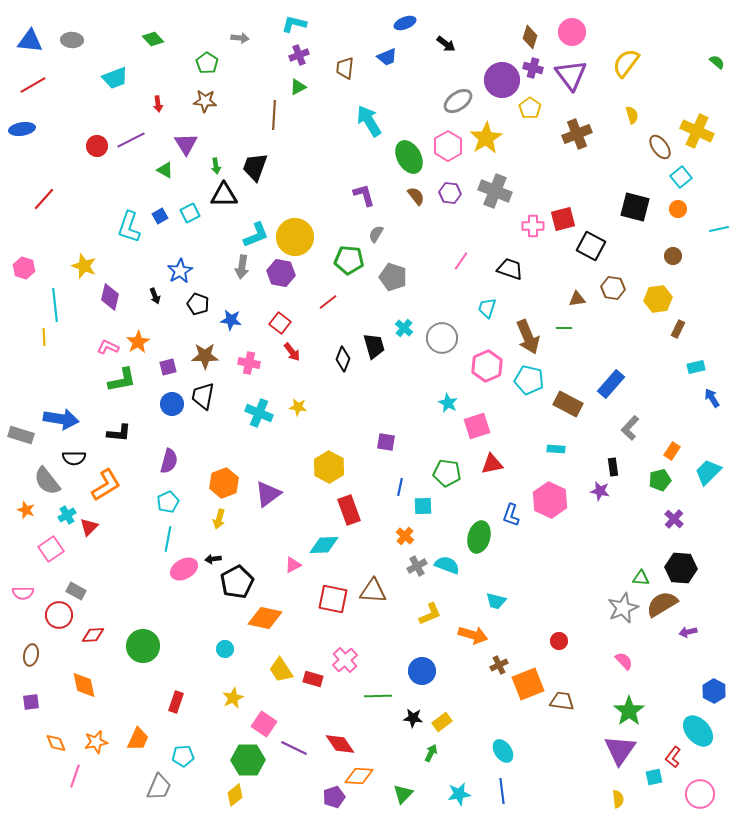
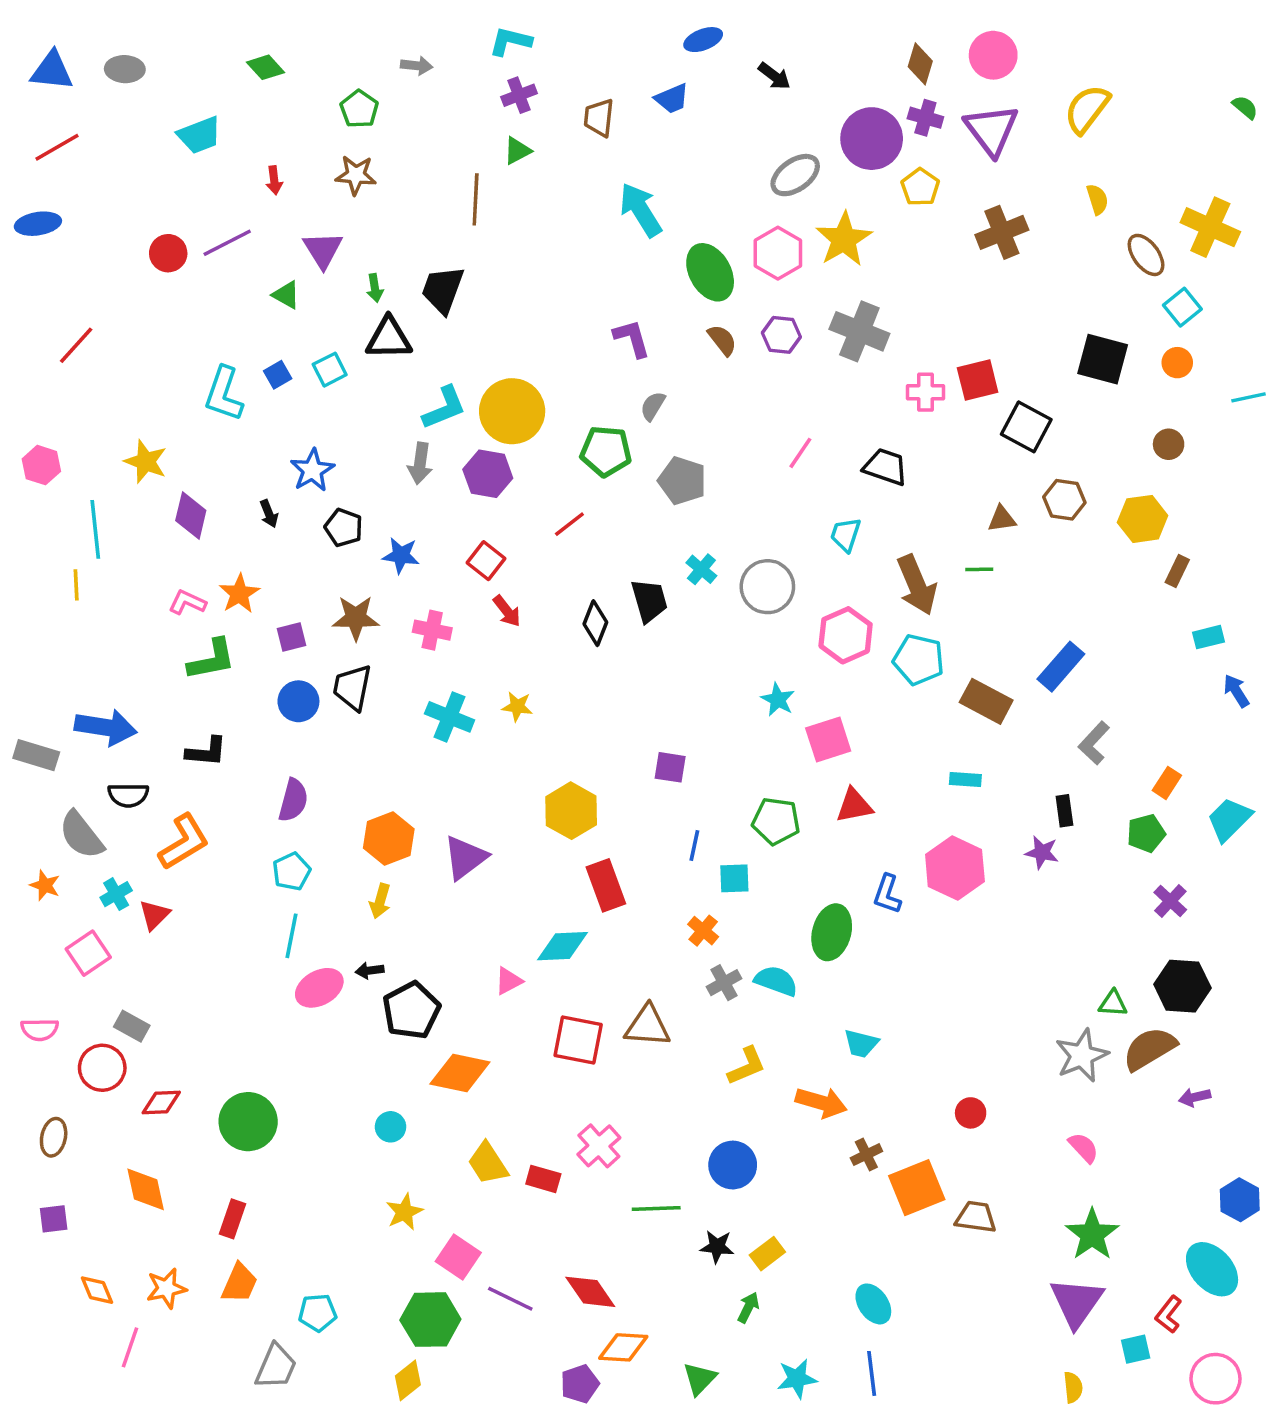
red rectangle: (176, 702) -> (232, 1219), moved

